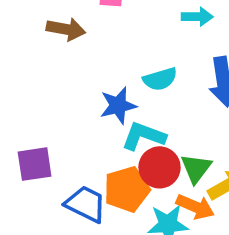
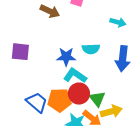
purple square: (35, 164) -> (20, 52), moved
green triangle: (196, 168) -> (97, 99), turned -30

